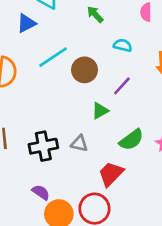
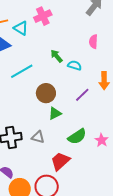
green arrow: (95, 14) -> (57, 56), moved
brown circle: (85, 70) -> (46, 93), moved
purple line: (122, 86) -> (82, 95), moved

